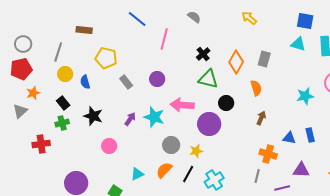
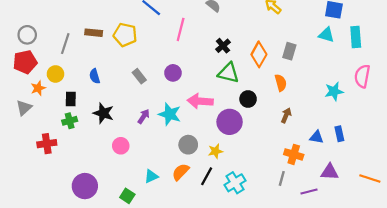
brown rectangle: (84, 30) -> (94, 33), moved
yellow pentagon: (106, 58) -> (125, 35), moved
yellow circle: (65, 74) -> (55, 74), moved
black rectangle: (63, 103) -> (71, 99), turned 40

